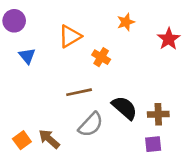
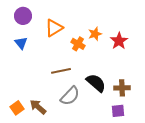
purple circle: (14, 21) -> (23, 16), moved
orange star: (126, 22) -> (95, 34), moved
red star: (169, 39) -> (119, 41), moved

